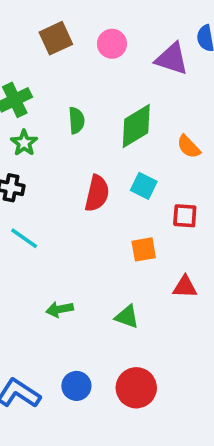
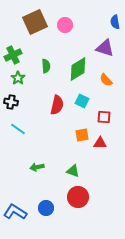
brown square: (56, 38) -> (35, 22), size x1.4
purple triangle: (172, 59) -> (105, 48), moved
red triangle: (185, 287) -> (100, 143), moved
red circle: (136, 388) -> (78, 197), moved

